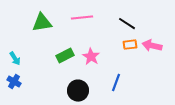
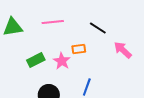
orange rectangle: (130, 45) -> (79, 49), moved
pink arrow: (152, 46) -> (123, 50), turned 30

